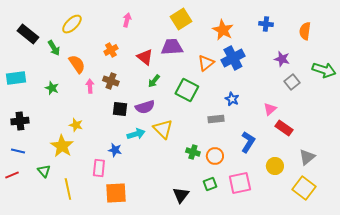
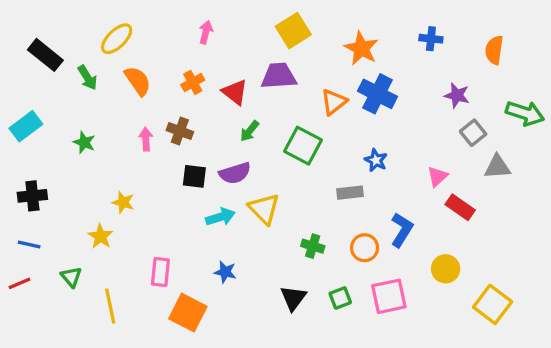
orange cross: (111, 50) -> (193, 82), moved
blue cross: (233, 58) -> (378, 94), turned -35
orange semicircle: (77, 64) -> (138, 81), moved
cyan rectangle: (16, 78) -> (26, 126), turned -30
yellow star: (62, 146) -> (100, 236), size x0.7
blue star: (115, 150) -> (225, 272), moved
orange circle: (215, 156) -> (365, 248), moved
gray triangle: (307, 157) -> (497, 167), moved, turned 36
orange square: (116, 193) -> (188, 313), turned 30
black triangle: (181, 195) -> (293, 298), moved

